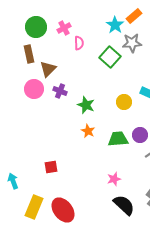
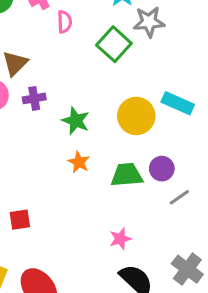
purple cross: (60, 91) -> (34, 98), turned -32
yellow circle: (124, 102) -> (136, 116), size x1.5

